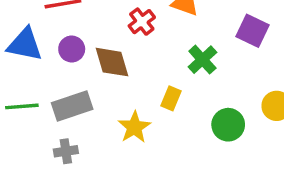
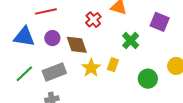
green line: (22, 106) -> (24, 74), turned -36
yellow star: (134, 127) -> (91, 68), moved

